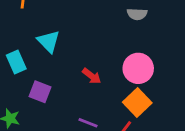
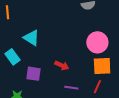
red arrow: (92, 76) -> (62, 66), moved
orange square: (137, 102) -> (102, 66), turned -36

